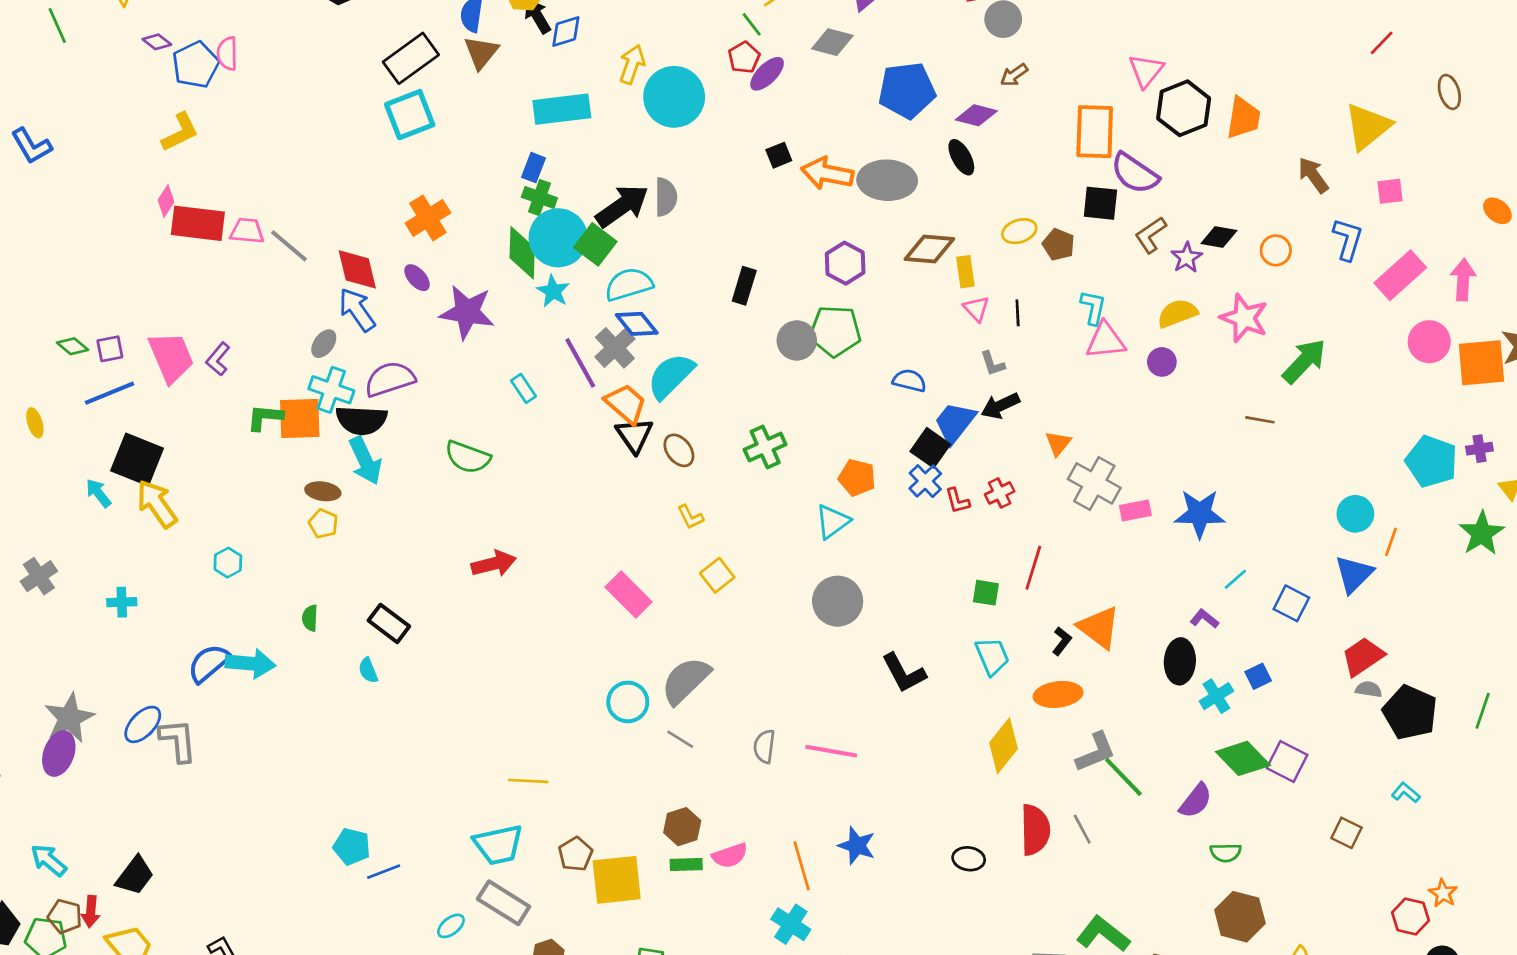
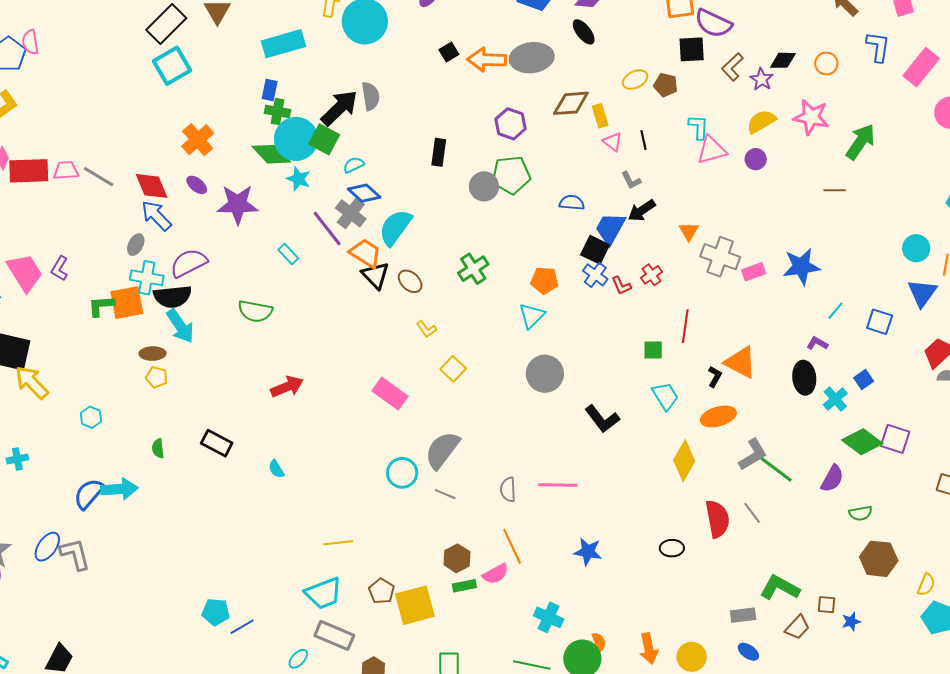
green diamond: (522, 253) -> (271, 154), turned -36
cyan semicircle: (629, 284) -> (354, 165), size x0.6
cyan semicircle: (368, 670) -> (276, 469), moved
orange line: (802, 866) -> (512, 546), moved

